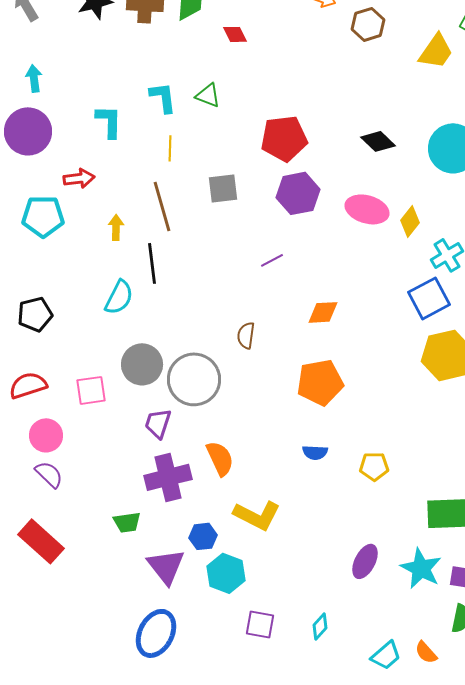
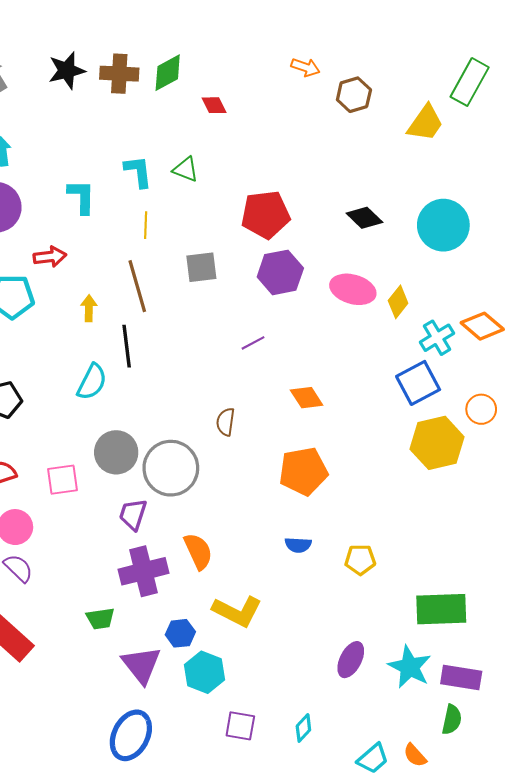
orange diamond: (323, 312) -> (307, 398), turned 60

